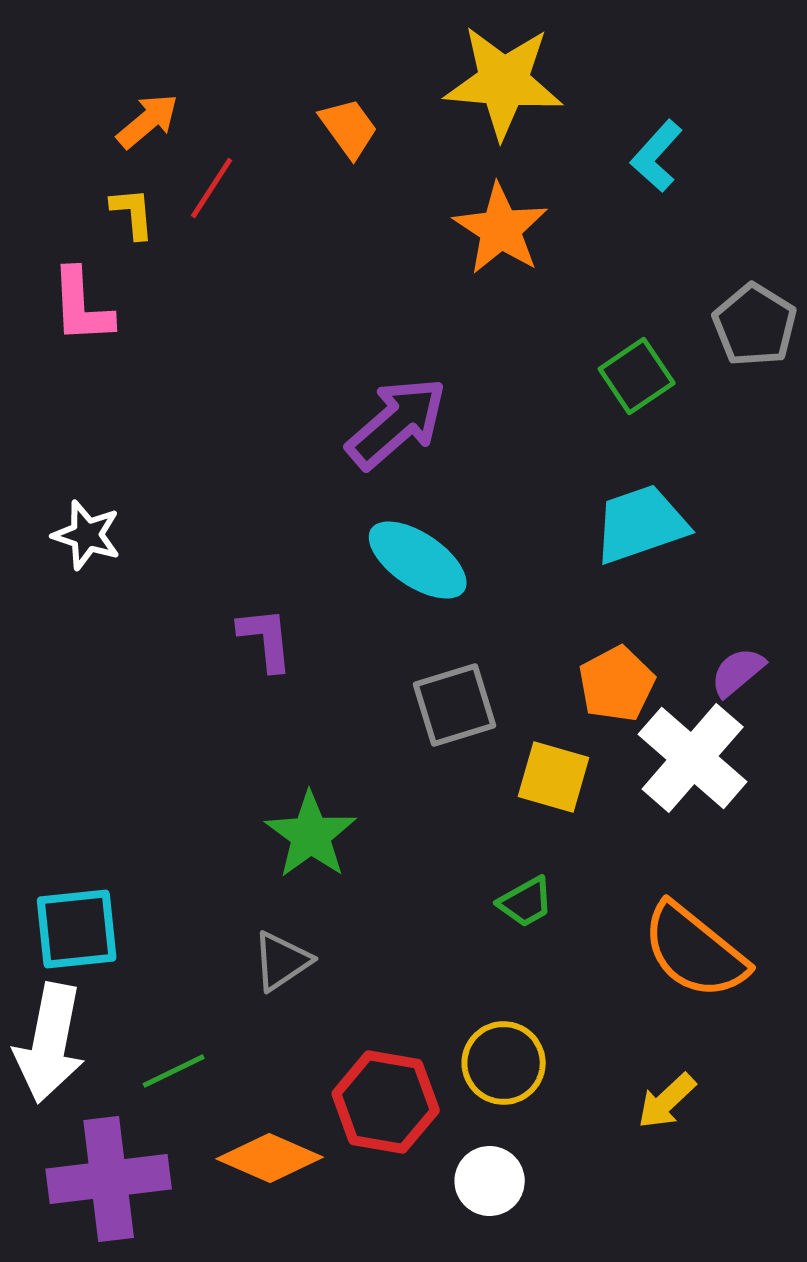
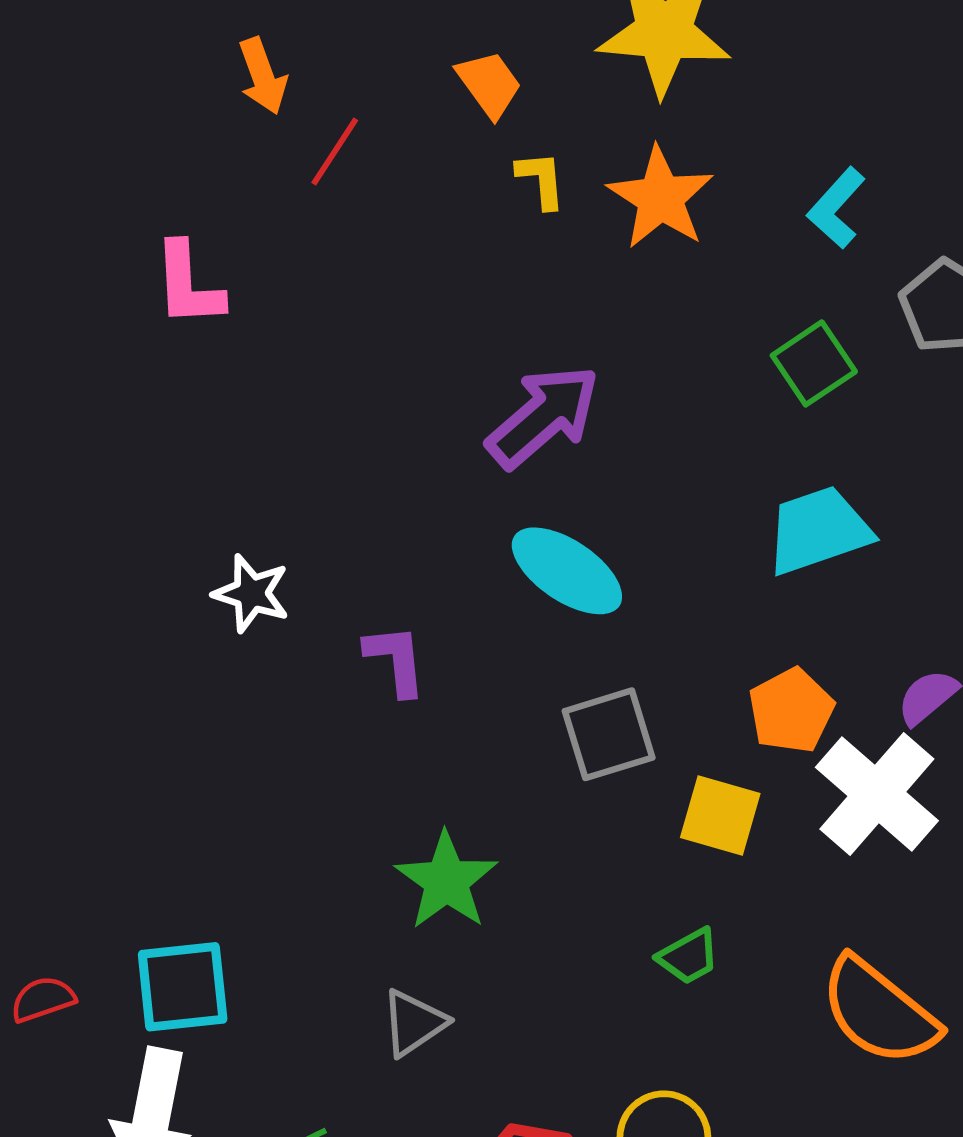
orange arrow: (148, 121) -> (263, 76), turned 110
cyan L-shape: (657, 156) -> (836, 208), moved
yellow L-shape: (133, 213) -> (541, 180), moved
white star: (87, 535) -> (251, 593), moved

